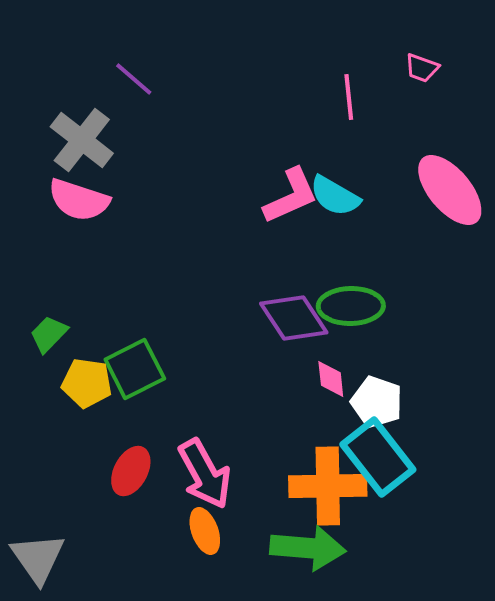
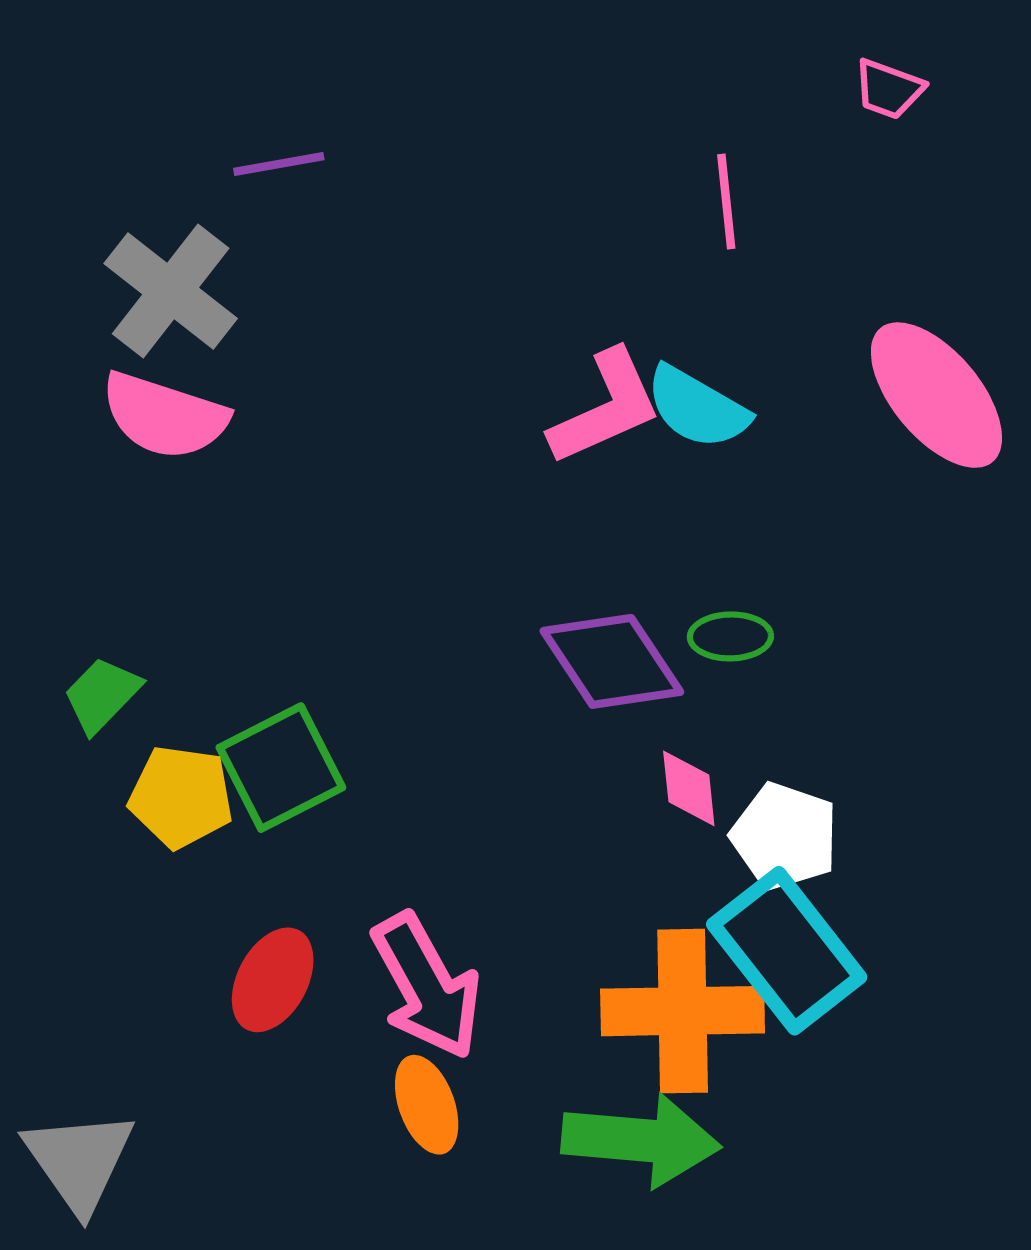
pink trapezoid: (422, 68) -> (889, 89), moved
purple line: (134, 79) -> (279, 164), turned -51
green ellipse: (351, 306) -> (730, 636), size x0.6

